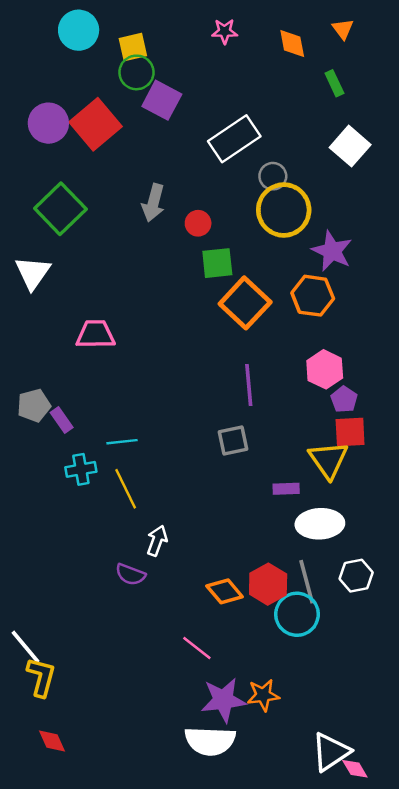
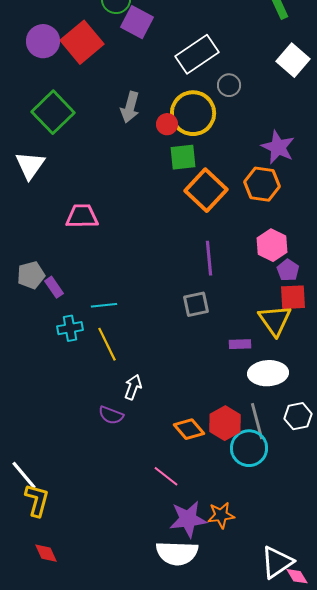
yellow circle: (284, 210) -> (193, 113), moved

